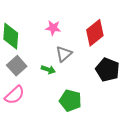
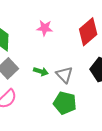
gray triangle: (64, 54) -> (64, 75), moved, turned -30

